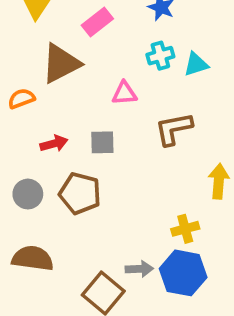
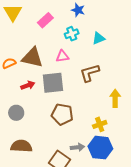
cyan cross: (160, 56) -> (72, 34), moved
brown triangle: (61, 63) -> (32, 58), moved, turned 45
gray square: (102, 142) -> (53, 83), size x1.6
brown pentagon: (80, 193) -> (62, 114), moved

